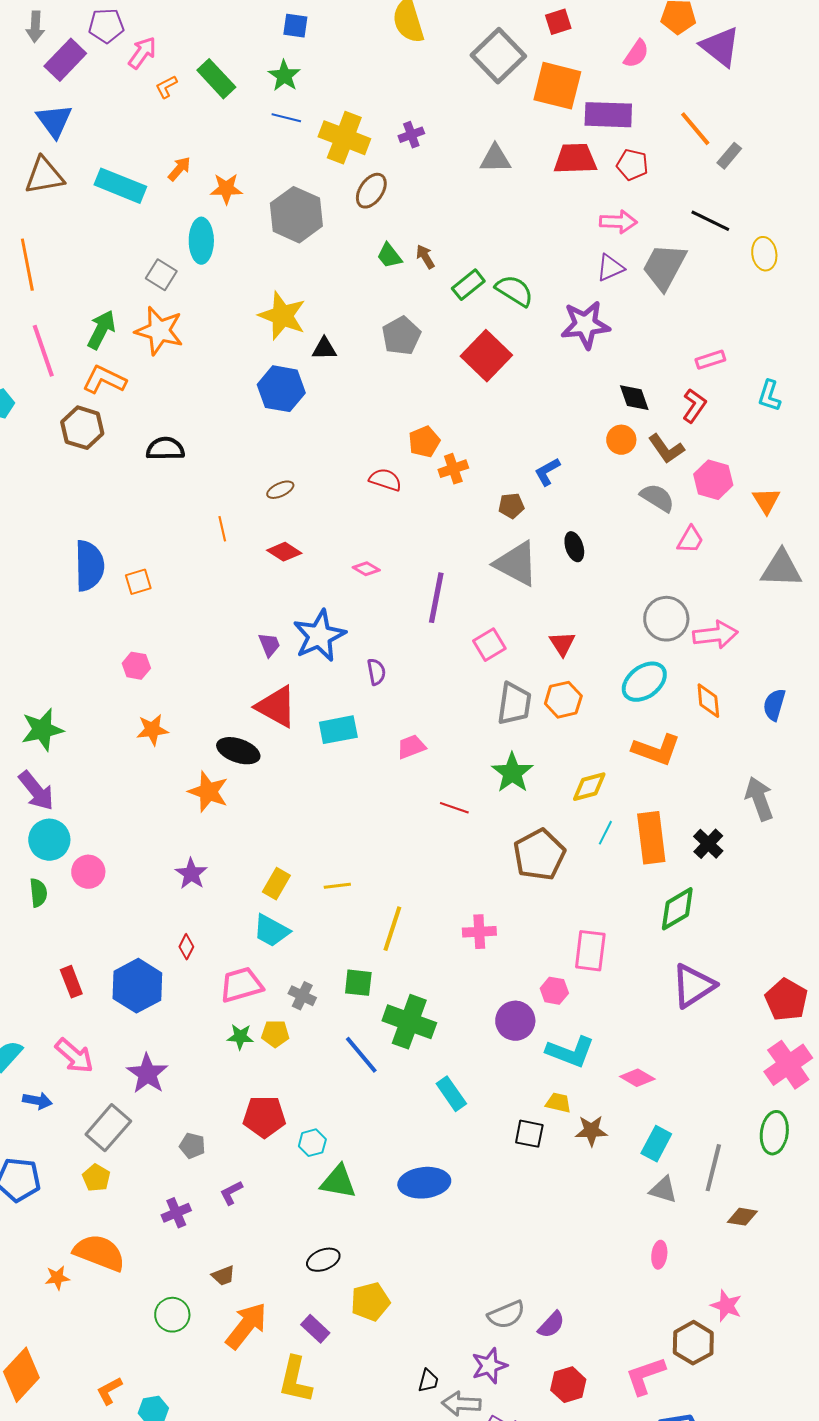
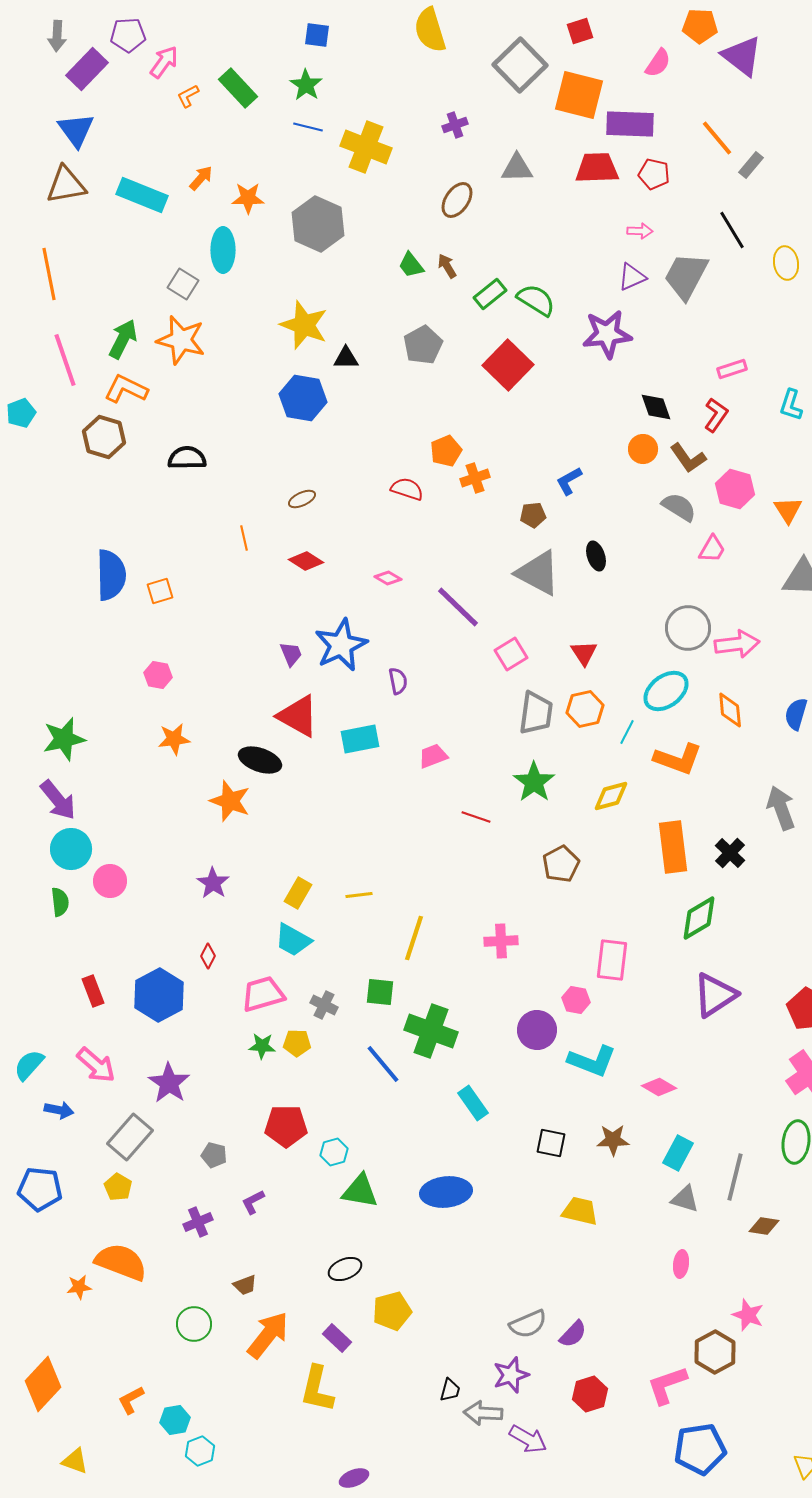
purple cross: (411, 135) -> (455, 125), moved
brown ellipse: (371, 191) -> (457, 200), moved
black line: (710, 221) -> (732, 230), turned 33
pink arrow: (618, 222) -> (640, 231), size x0.7
purple line: (436, 598) -> (458, 607), turned -57
cyan line: (605, 833) -> (627, 732), moved
brown pentagon: (539, 855) -> (561, 864), size x0.7
yellow trapezoid: (558, 1103) -> (580, 1211), moved, size x1.4

